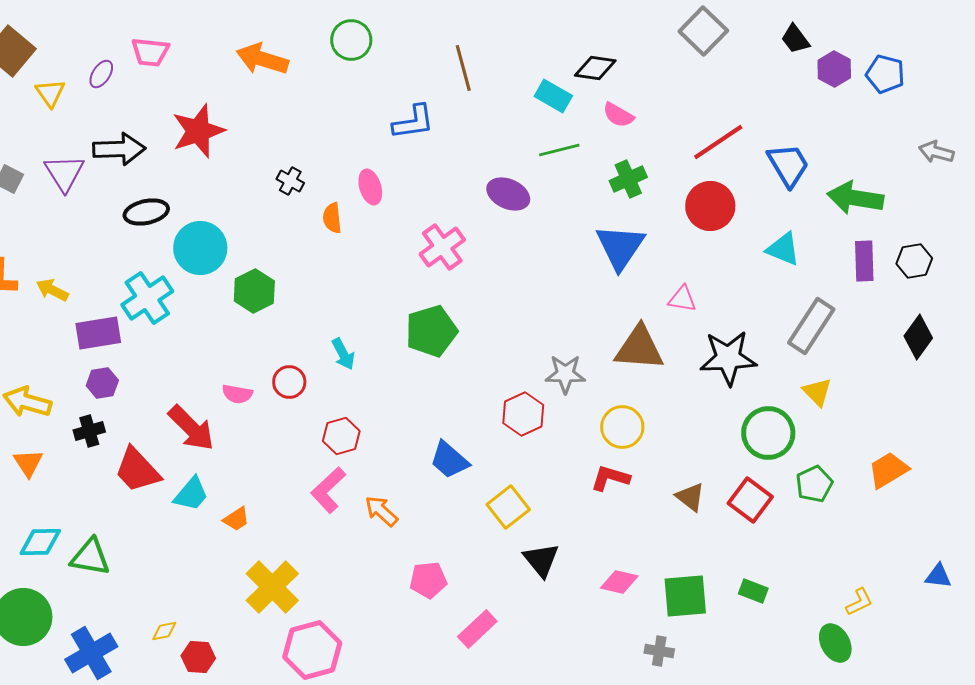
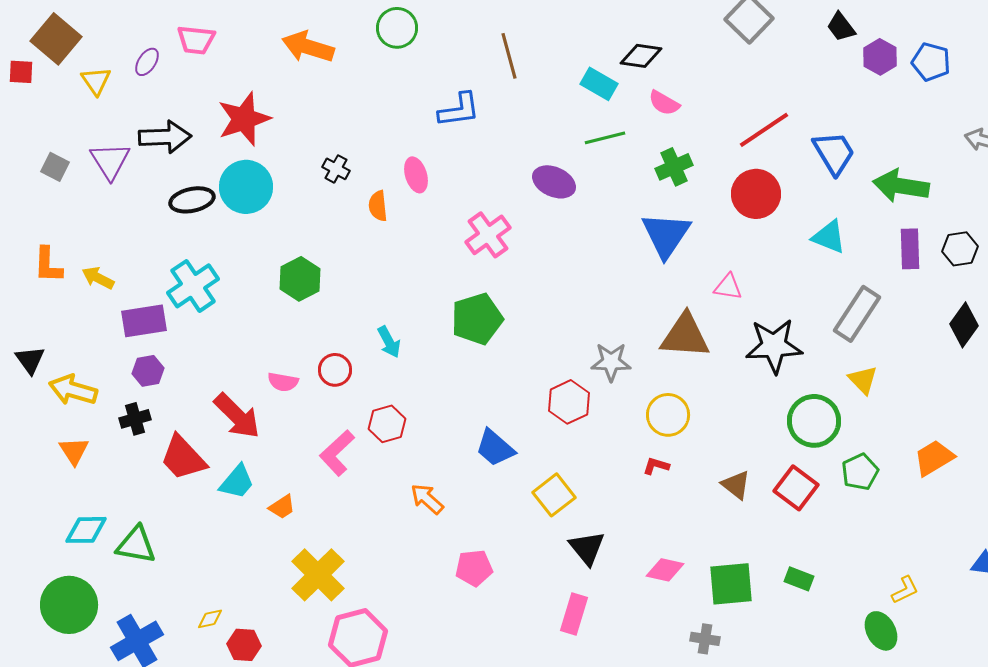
cyan circle: (200, 248) -> (246, 187), moved
red L-shape: (610, 478) -> (656, 466), size x0.7
pink L-shape: (328, 490) -> (337, 453), moved
pink rectangle: (477, 629) -> (574, 614), moved, turned -30

